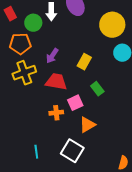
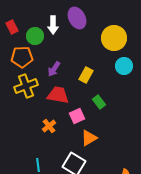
orange cross: (56, 113) -> (49, 126), moved, turned -32

